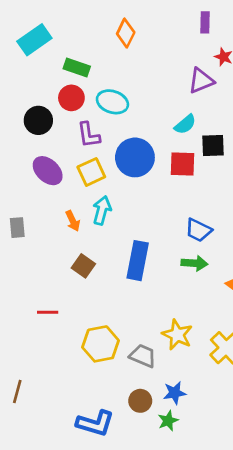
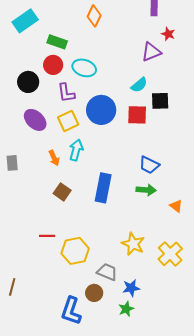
red line: (48, 312) -> (47, 236), moved
gray trapezoid: (143, 356) -> (107, 272), moved
brown circle: (140, 401) -> (94, 293), moved
blue L-shape: (95, 423) -> (71, 311), turned 92

